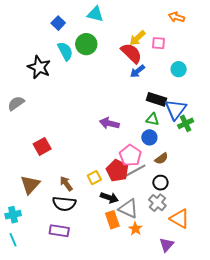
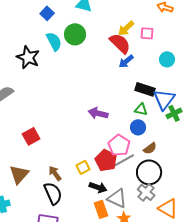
black circle: (160, 183) -> (149, 172), size x1.6
black semicircle: (64, 204) -> (53, 193), turned -120

